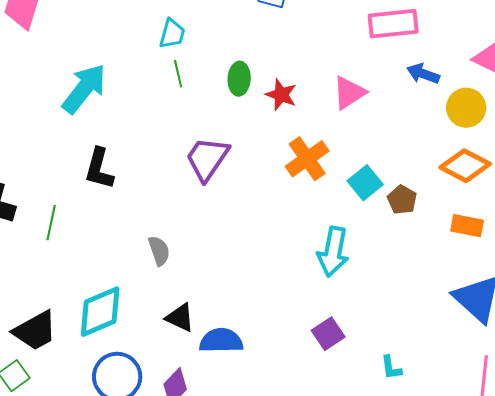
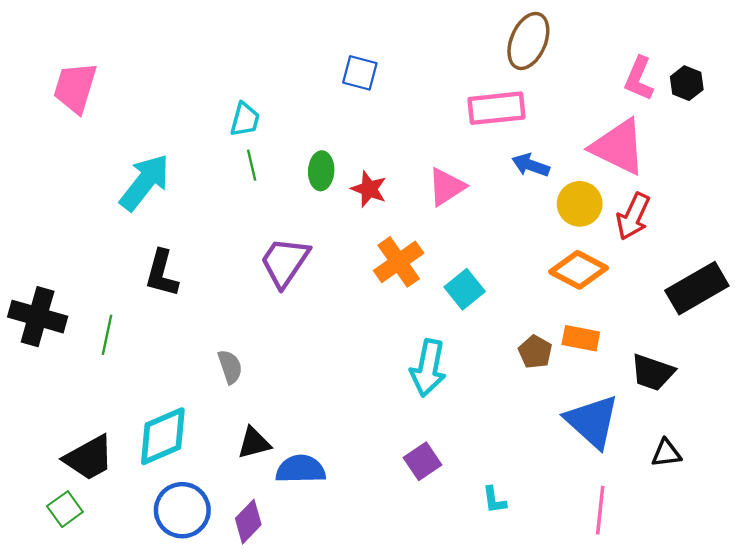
brown pentagon: (402, 200) -> (535, 352), moved
black triangle: (180, 318) -> (254, 443), turned -40

